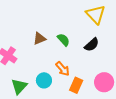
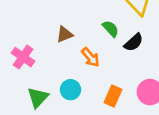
green semicircle: (63, 40) -> (111, 29), moved
orange arrow: (63, 69) -> (90, 57), moved

